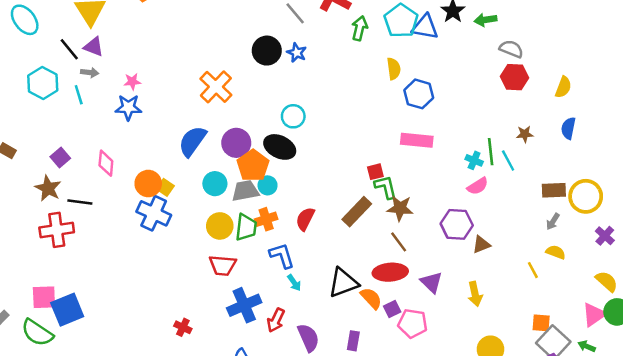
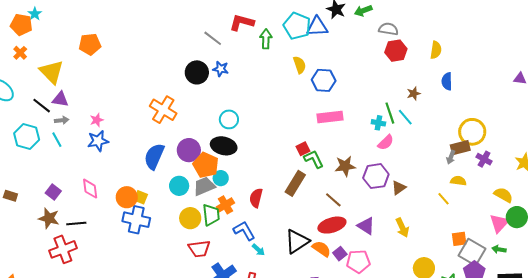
brown rectangle: (554, 190) -> (460, 148), moved
brown star: (400, 208) -> (345, 166), moved
purple cross: (605, 236) -> (484, 159), moved

